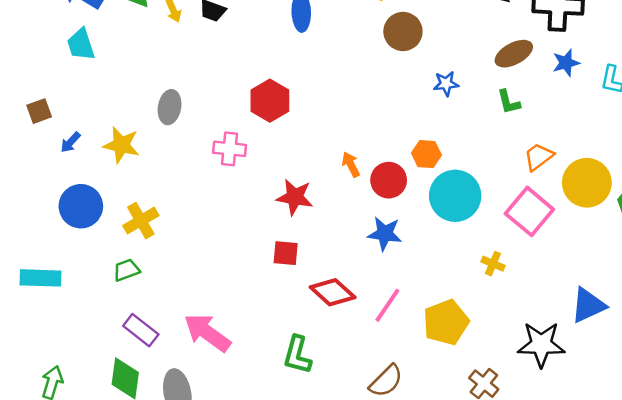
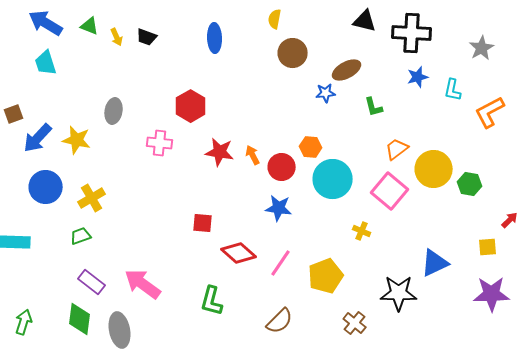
brown ellipse: (514, 54) -> (347, 70), moved
blue arrow: (70, 142) -> (38, 138), size x1.8
red star: (295, 197) -> (220, 152), moved

